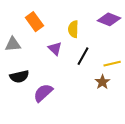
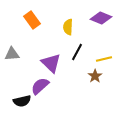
gray triangle: (13, 44) -> (12, 54), moved
purple triangle: (55, 49) -> (51, 63), moved, size x1.5
black semicircle: (19, 77) -> (22, 101), moved

